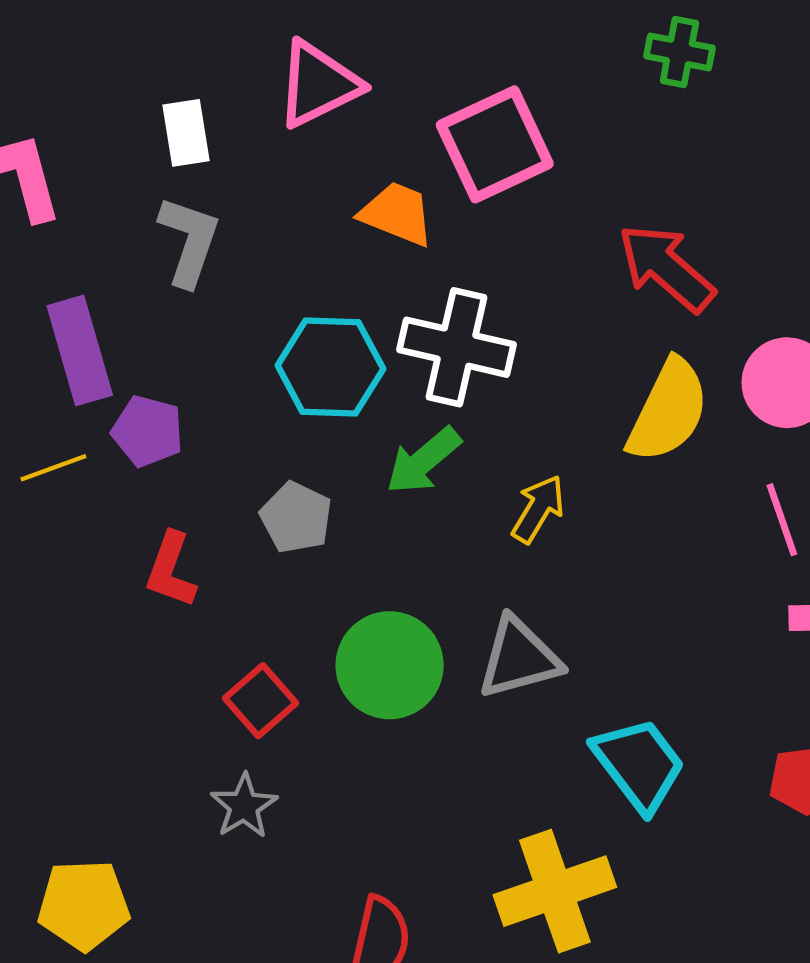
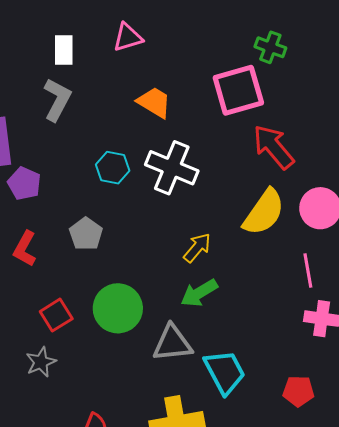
green cross: (679, 52) -> (270, 47), moved
pink triangle: (318, 84) -> (128, 37), size x0.7
pink square: (495, 144) -> (238, 90), moved
cyan hexagon: (330, 367) -> (113, 168), size x0.7
green arrow: (423, 461) -> (199, 293), moved
gray triangle: (519, 658) -> (173, 343), moved

